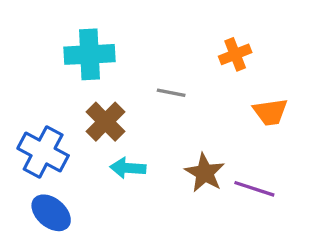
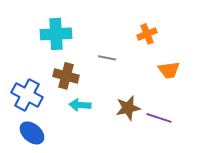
brown cross: (105, 122) -> (66, 76), turned -30
brown star: (205, 173) -> (128, 108), turned 30

